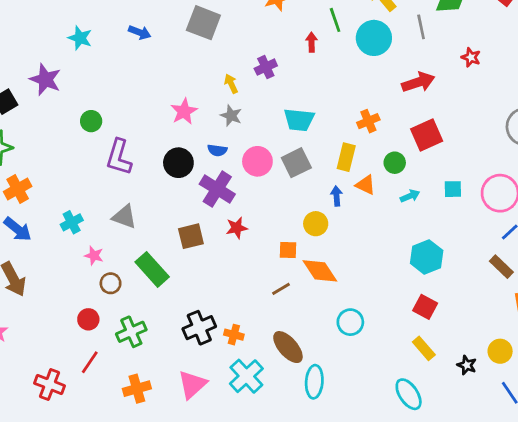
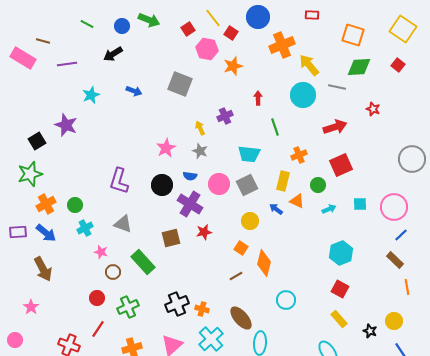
green line: (335, 20) -> (275, 127), moved
gray line: (421, 27) -> (337, 87), turned -66
cyan star: (80, 38) -> (91, 95), turned 30
green circle: (91, 121) -> (75, 205), moved
blue arrow: (336, 196) -> (276, 209), turned -48
yellow circle: (316, 224) -> (250, 221), moved
orange square: (288, 250) -> (241, 248), turned 32
orange diamond: (320, 271) -> (264, 263), turned 48

